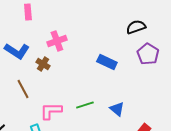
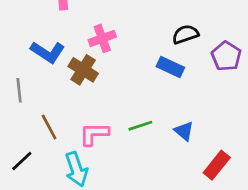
black semicircle: (136, 27) -> (185, 34), moved
brown cross: (43, 64) -> (83, 70), size x1.5
brown line: (23, 89) -> (49, 127), moved

